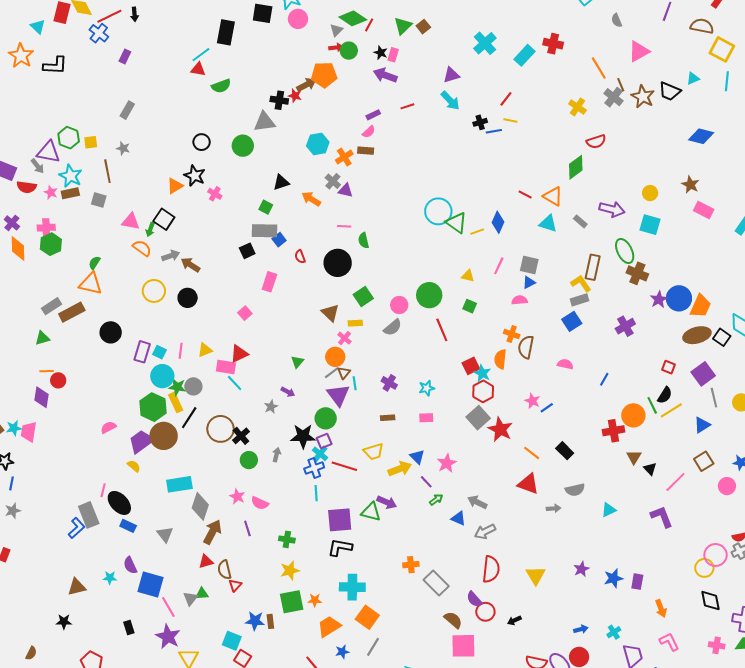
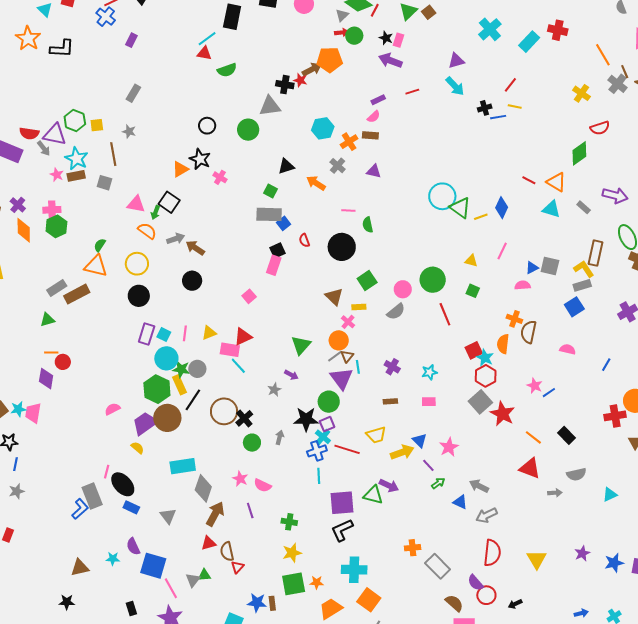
red semicircle: (27, 187) -> (29, 133), moved
purple triangle: (345, 190) -> (374, 171), moved
black square: (247, 251) -> (278, 251), moved
gray square: (529, 265) -> (550, 266), moved
yellow circle: (154, 291) -> (137, 264), moved
black circle: (111, 332) -> (139, 296), moved
green triangle: (297, 362) -> (301, 345), size x1.5
black L-shape: (340, 547) -> (342, 530), turned -35

